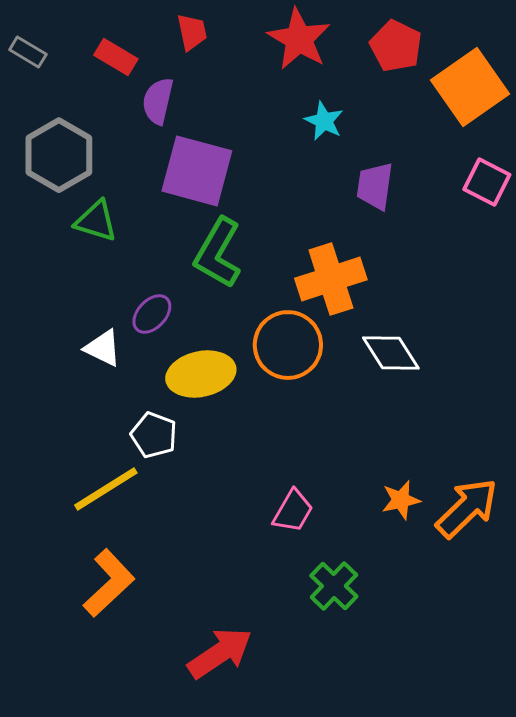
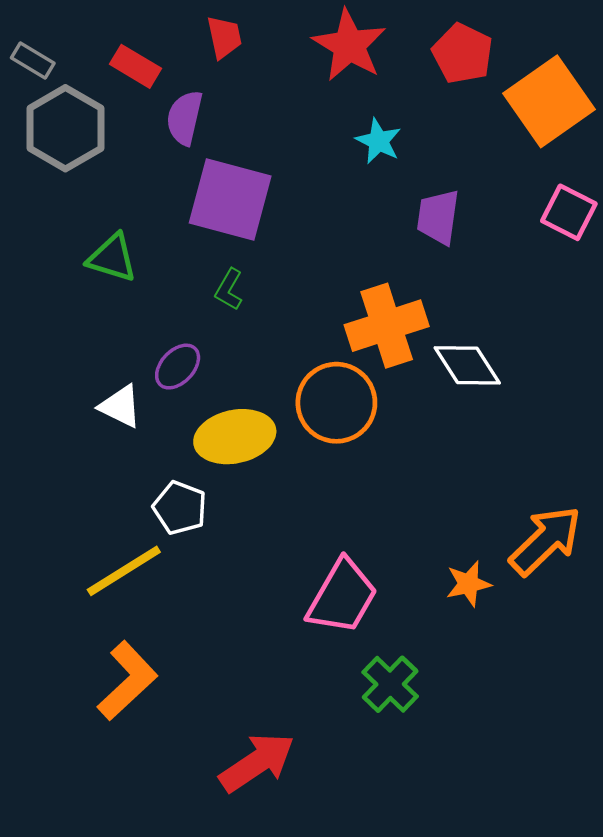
gray hexagon: (59, 155) -> (65, 128), moved
green L-shape: (218, 253) -> (229, 289), moved, size x0.5
white diamond: (391, 353) -> (467, 365), moved
orange arrow: (467, 508) -> (546, 541), moved
pink trapezoid: (293, 511) -> (342, 597), size x1.5

